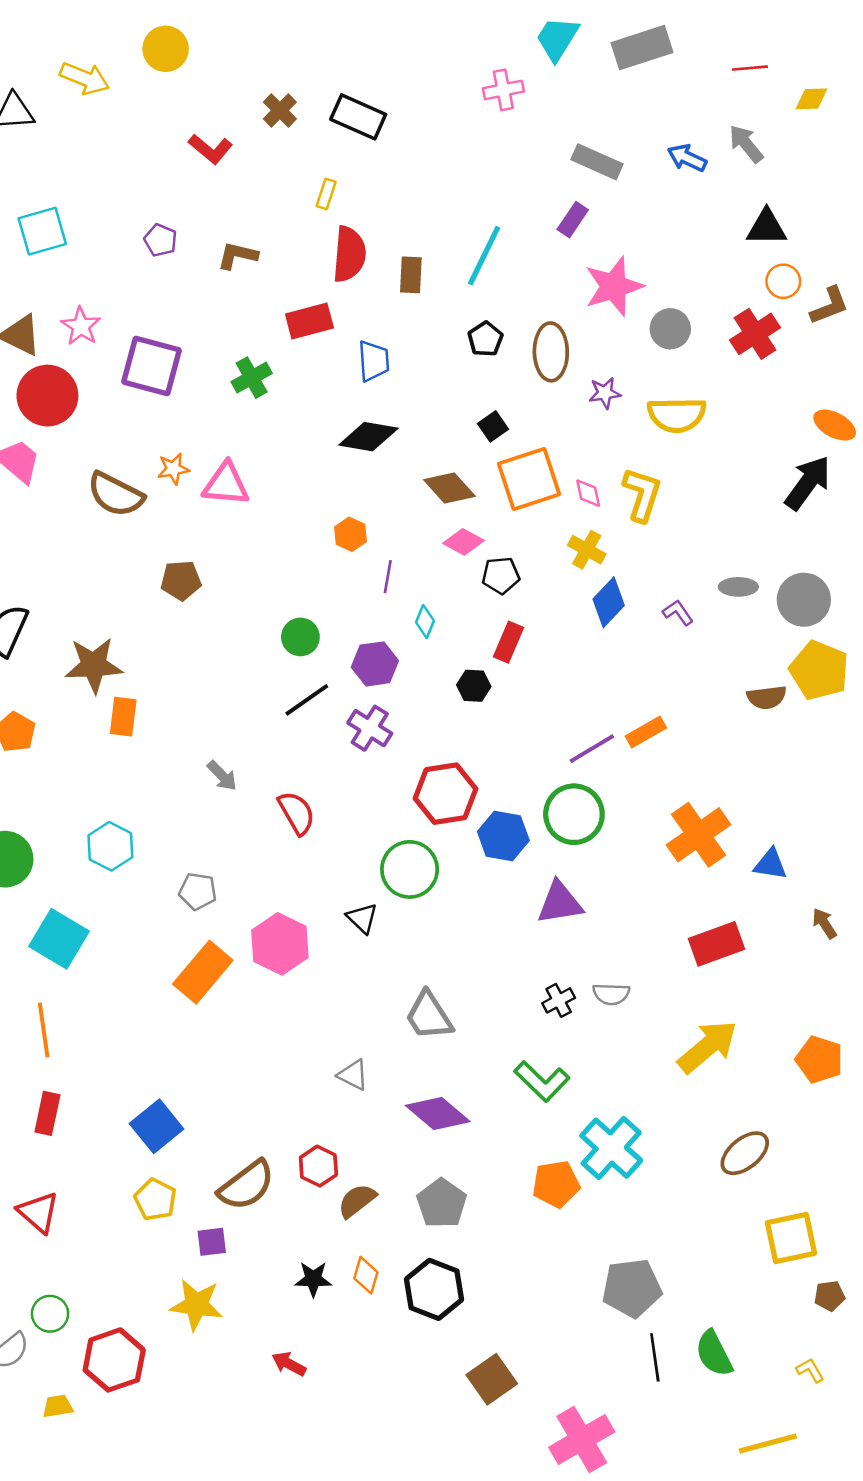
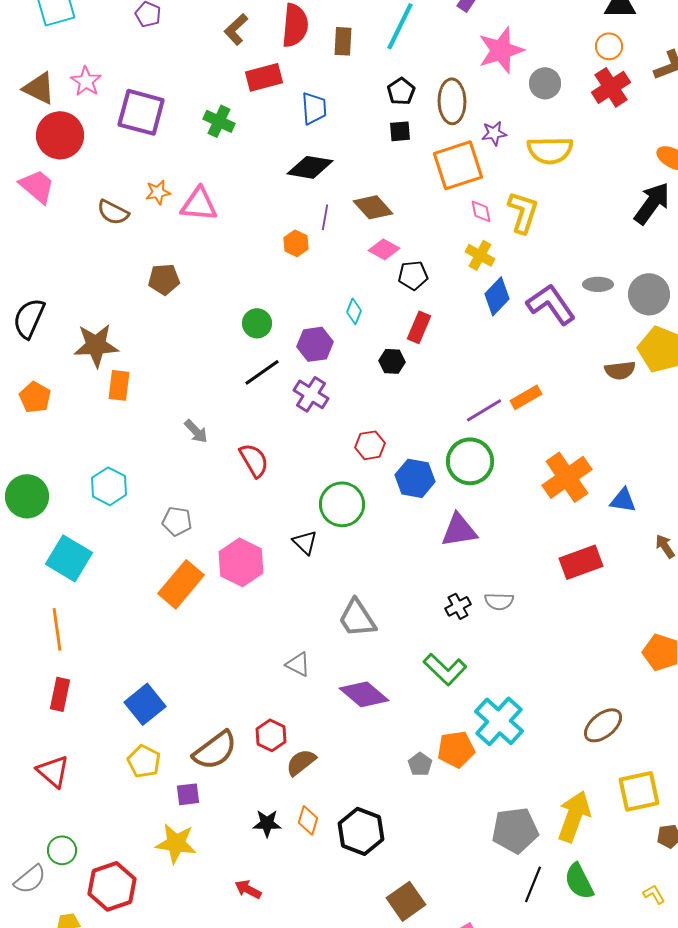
brown L-shape: (237, 256) -> (236, 29), moved, turned -56
orange circle: (783, 281) -> (609, 46), moved
green cross: (252, 378) -> (219, 121), turned -36
black square: (493, 426) -> (400, 131), moved, turned 30
orange square: (529, 479) -> (458, 165), moved
brown semicircle: (115, 494) -> (113, 212), size x0.7
purple line: (388, 577) -> (325, 217), moved
purple L-shape: (678, 613) -> (551, 304), size x2.0
red hexagon: (446, 794) -> (370, 445), size x0.6
yellow arrow: (708, 1047) -> (574, 816), moved, turned -30
gray pentagon: (442, 1203) -> (420, 764), moved, size x0.6
black line: (655, 1357) -> (533, 884), turned 30

